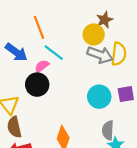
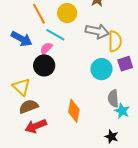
yellow circle: (94, 34) -> (67, 13), moved
yellow semicircle: (119, 54) -> (115, 41), moved
brown semicircle: (14, 127) -> (29, 106), turned 90

